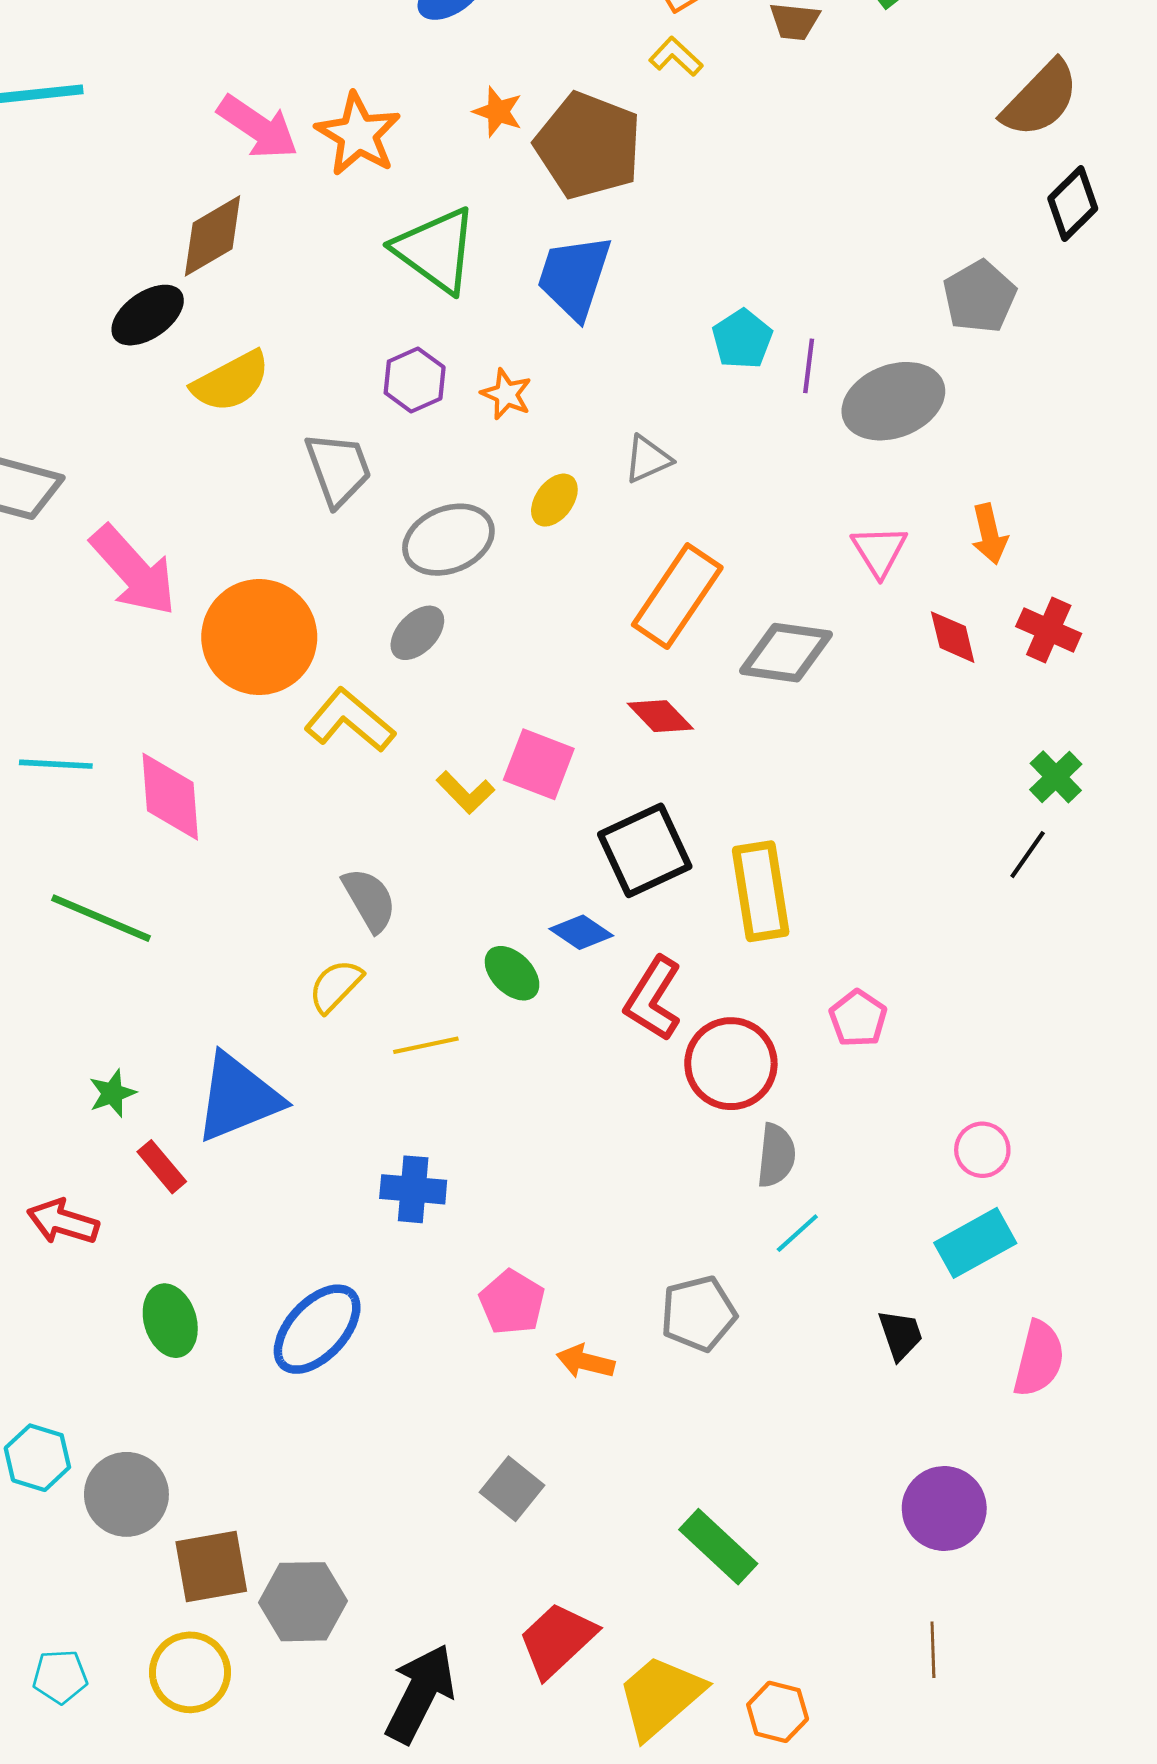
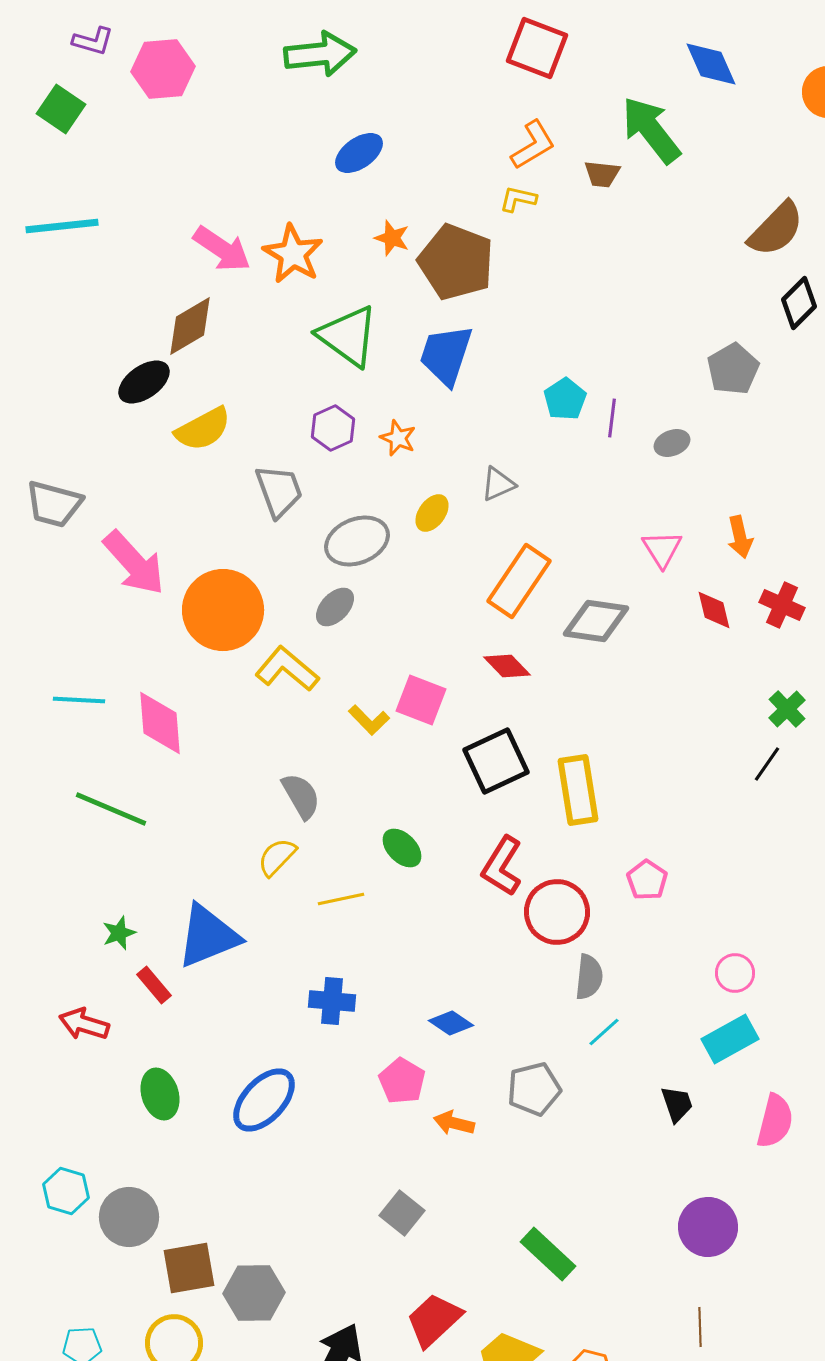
yellow L-shape: (676, 57) -> (518, 199), turned -30
gray ellipse: (893, 401) -> (672, 443), size x0.5
blue diamond: (581, 932) -> (451, 1023), moved

